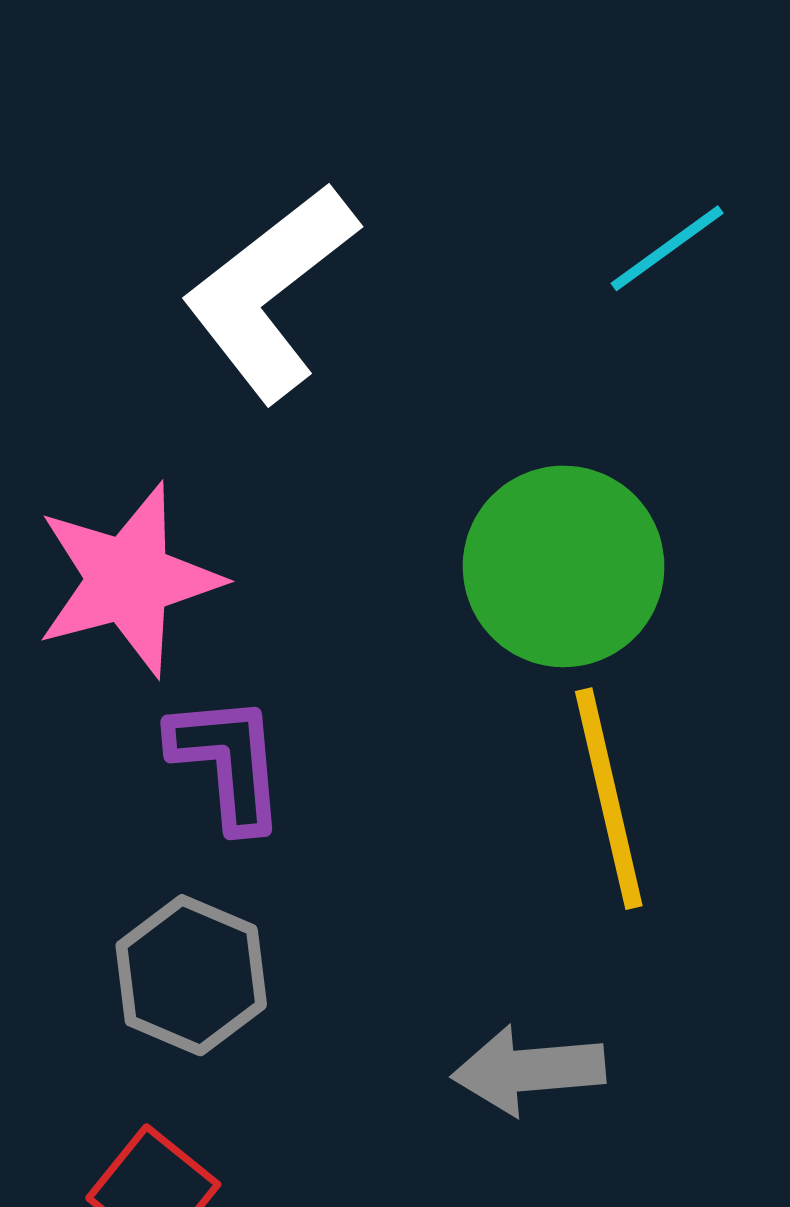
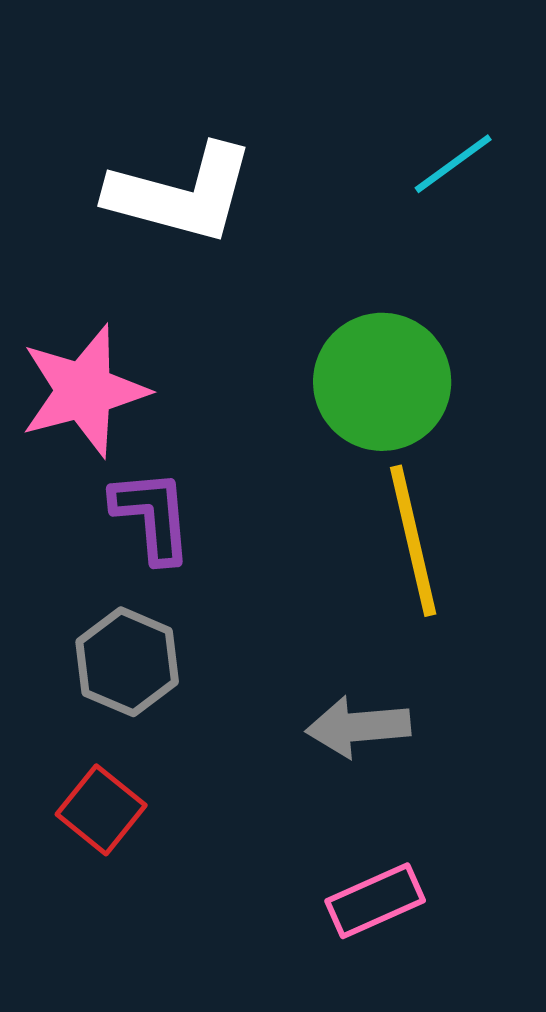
white L-shape: (270, 292) -> (181, 194), turned -127

